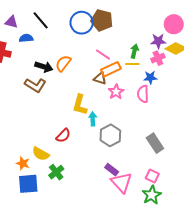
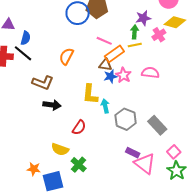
black line: (41, 20) -> (23, 53), moved
blue semicircle: (26, 38) -> (26, 38), turned 120
purple star: (158, 41) -> (143, 18), moved
black arrow: (44, 67) -> (52, 105), moved
blue star: (150, 77) -> (111, 76), moved
pink semicircle: (143, 94) -> (150, 73), turned 108
gray rectangle: (155, 143) -> (157, 125), moved
orange star: (23, 163) -> (34, 169), moved
pink square: (152, 176) -> (174, 152), turned 32

